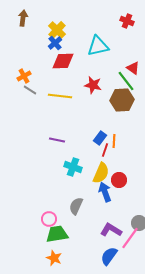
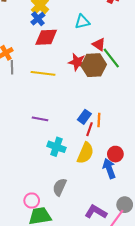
cyan triangle: (98, 46) -> (82, 22), size x0.7
red triangle: (133, 68) -> (99, 44), moved
gray line: (30, 90) -> (12, 67), turned 56
brown hexagon: (122, 100) -> (94, 65), moved
red circle: (119, 180) -> (115, 154), moved
blue arrow: (105, 192) -> (109, 168), moved

